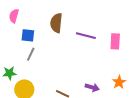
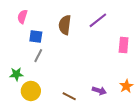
purple line: (86, 36) -> (98, 20), moved, turned -54

